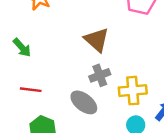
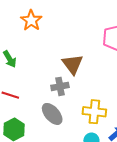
gray cross: (100, 75) -> (60, 86), moved

